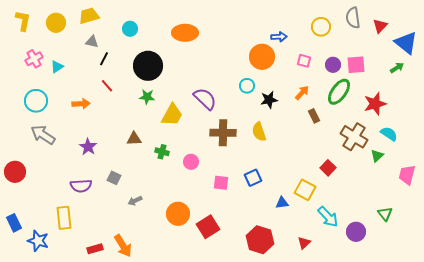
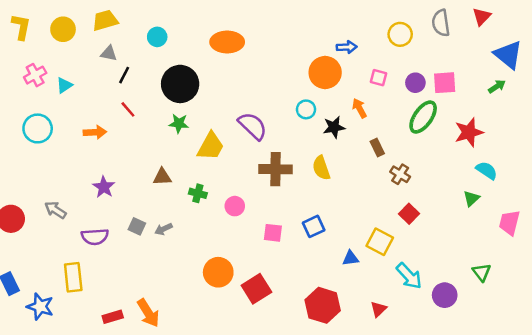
red triangle: (380, 26) -> (482, 17), moved
orange arrow: (302, 93) -> (359, 108), moved, turned -70
brown rectangle: (314, 116) -> (377, 148), moved
gray arrow: (43, 135) -> (55, 210), moved, size x0.7
brown cross: (354, 137) -> (400, 174), moved, size x0.6
gray arrow: (135, 201) -> (164, 229), moved

